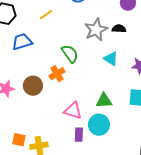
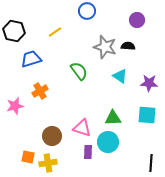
gray star: (96, 30) -> (105, 47), turned -30
orange cross: (57, 74) -> (40, 91), moved
brown circle: (33, 86) -> (52, 136), moved

